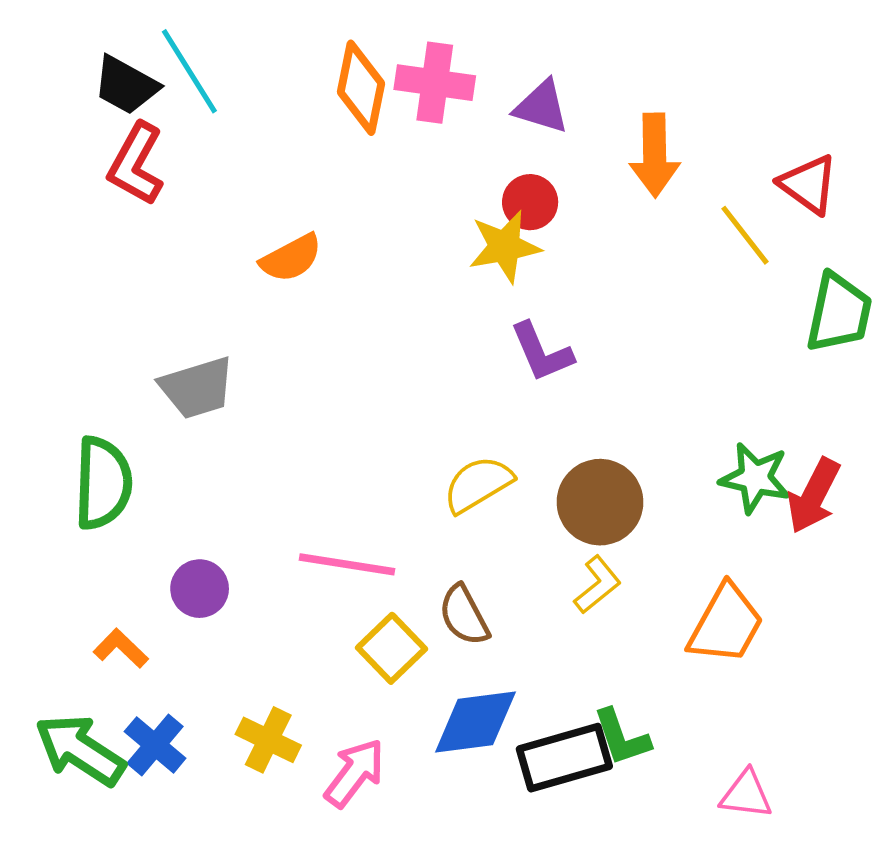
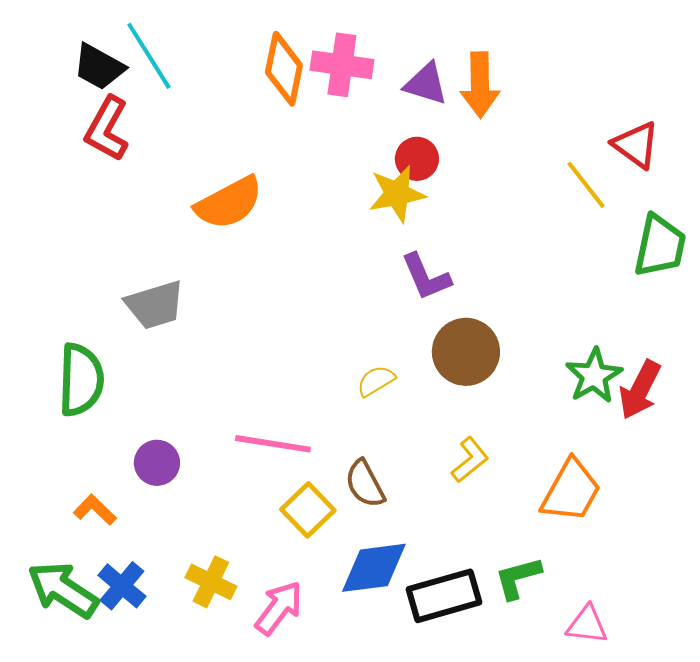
orange arrow: (655, 155) -> (480, 85), moved
orange semicircle: (291, 258) -> (229, 203), size x1.4
green star: (755, 478) -> (594, 376), turned 30
yellow semicircle: (478, 484) -> (376, 381), size x0.7
brown circle: (600, 502) -> (466, 352), moved
green L-shape: (622, 737) -> (518, 578), moved, turned 94

